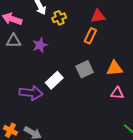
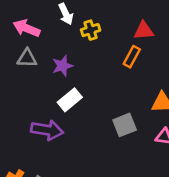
gray square: (85, 69) -> (125, 125), moved
white rectangle: (54, 80) -> (70, 100), moved

